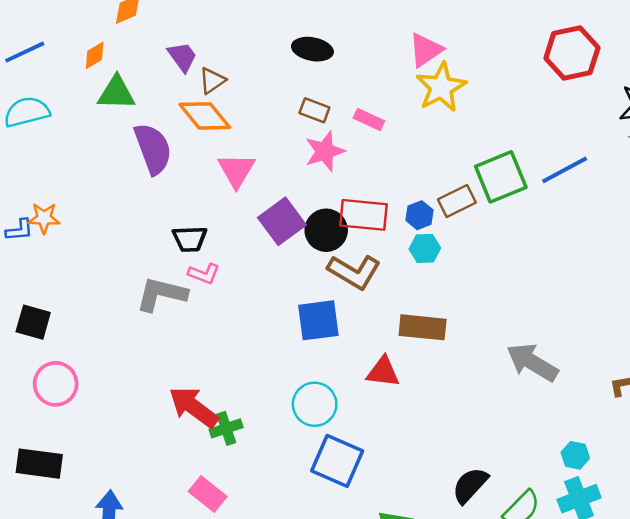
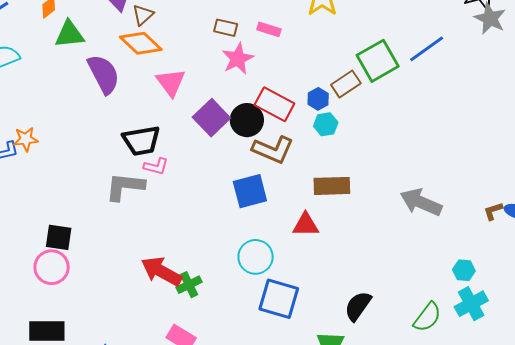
red rectangle: (364, 215) -> (274, 104), turned 30
black trapezoid: (190, 239) -> (141, 141), size x1.4
black square: (33, 322) -> (59, 237), moved
black semicircle: (470, 485) -> (358, 306), moved

